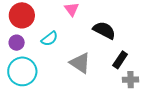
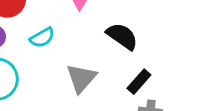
gray triangle: (80, 63) -> (81, 78), turned 30

